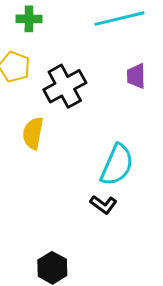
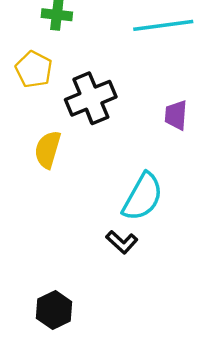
purple trapezoid: (136, 76) -> (176, 115), moved

